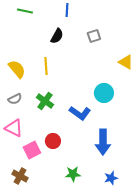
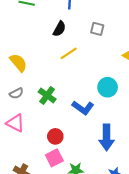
gray square: (94, 36) -> (97, 29), turned 32
yellow line: (46, 66) -> (69, 53), moved, turned 60
pink square: (32, 150) -> (54, 158), moved

